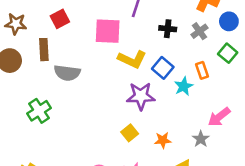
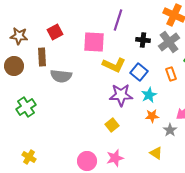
gray cross: (200, 31) -> (169, 42), size x1.5
cyan star: (184, 86) -> (149, 95), moved
green cross: (39, 111) -> (26, 107), moved
orange star: (163, 140) -> (152, 116), moved

